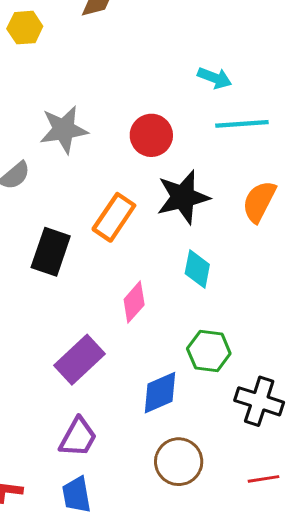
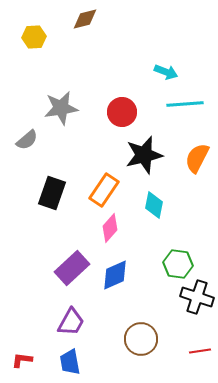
orange rectangle: (114, 217) -> (104, 190), moved
green hexagon: (209, 351) -> (178, 264), moved
blue diamond: (160, 393) -> (115, 275), moved

